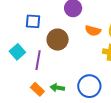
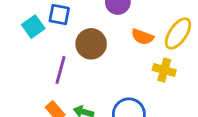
cyan square: (17, 52) -> (33, 27), moved

